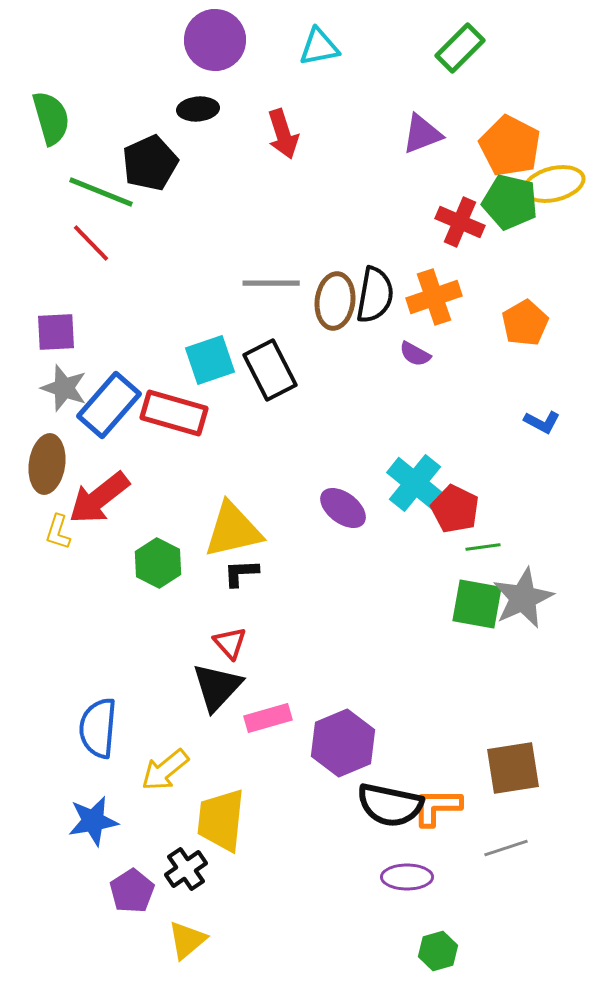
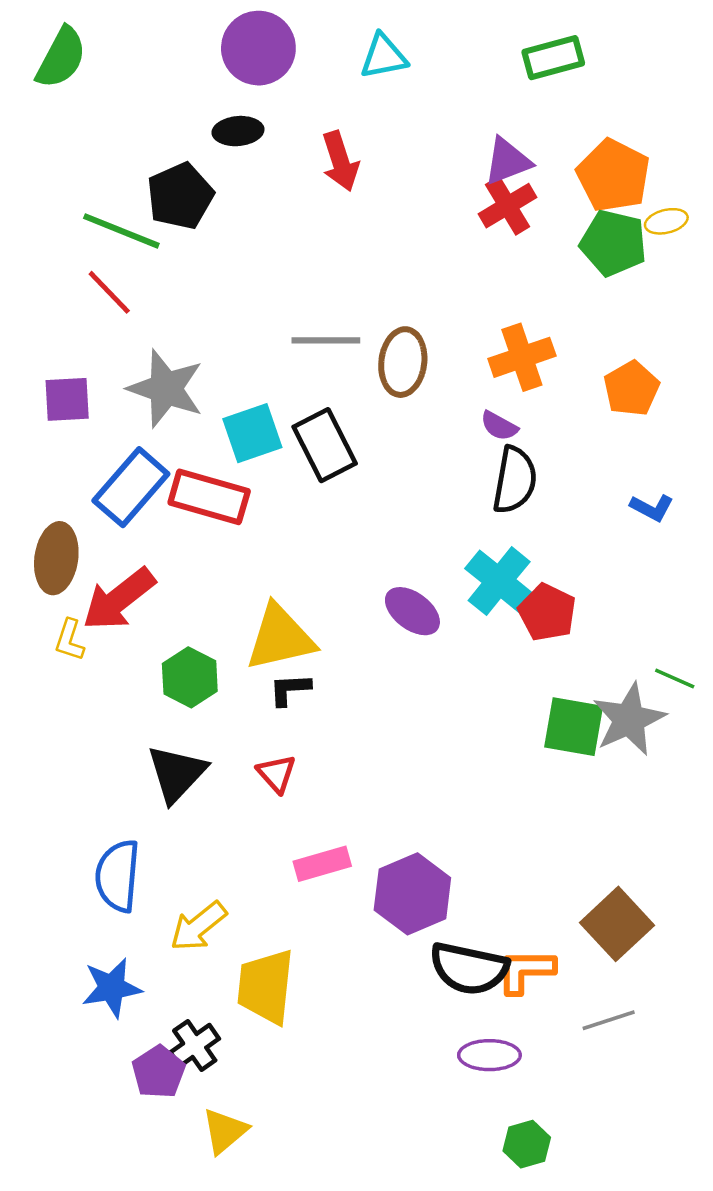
green rectangle: (460, 48) -> (553, 58), turned 30
green semicircle: (51, 118) -> (61, 58), moved, turned 44
yellow ellipse: (554, 184) -> (666, 221), size x0.6
red cross: (460, 222) -> (508, 206), moved, turned 36
black semicircle: (375, 295) -> (515, 480), moved
gray star: (64, 388) -> (166, 389), moved, size x1.4
green line: (483, 547) -> (675, 679), moved, turned 32
black triangle: (217, 687) -> (177, 774), moved
brown square: (513, 768) -> (617, 924), turned -34
black cross: (186, 869) -> (195, 1045), moved

